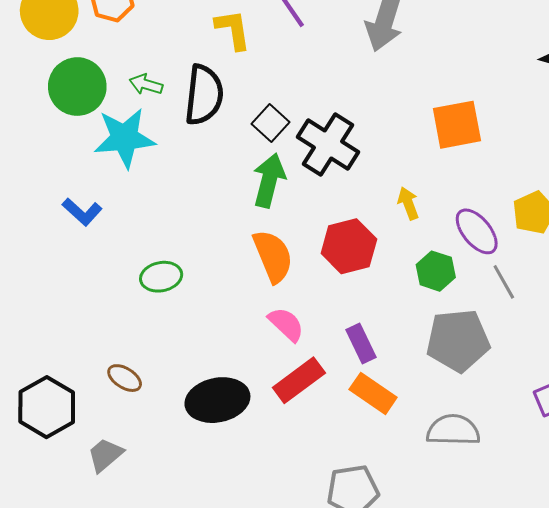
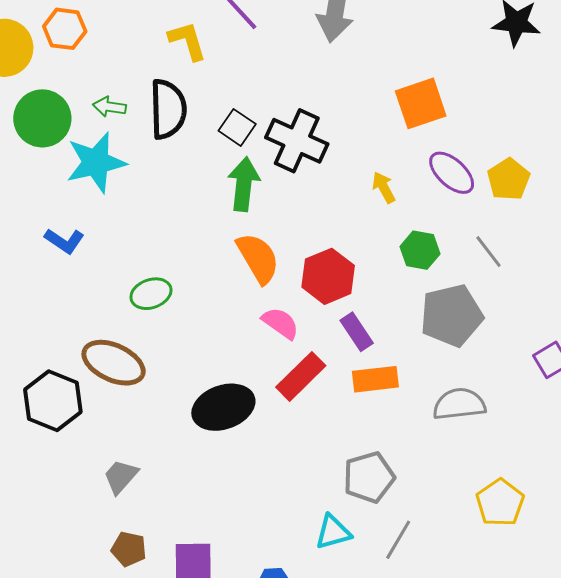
purple ellipse: (477, 231) -> (452, 173), moved
red hexagon: (349, 246) -> (328, 276), moved
brown ellipse: (125, 378) -> (114, 363), moved, size x1.8
orange rectangle: (373, 393) -> (375, 379), turned -33
black hexagon: (47, 407) -> (53, 401), moved

